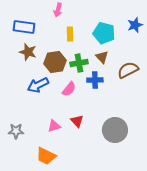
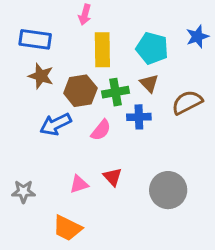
yellow rectangle: (70, 34) -> (102, 50), size x1.6

